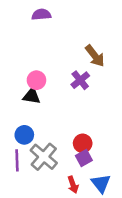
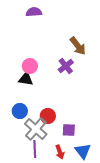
red circle: (83, 143) -> (48, 116), moved
purple square: (84, 158) -> (69, 130), turned 32
purple line: (17, 160) -> (35, 149), moved

